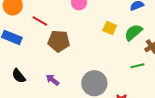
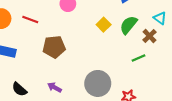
red line: (40, 21) -> (30, 19), moved
yellow square: (110, 28) -> (104, 25), turned 32

